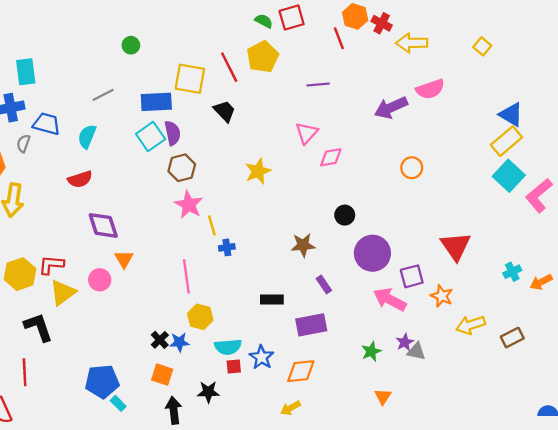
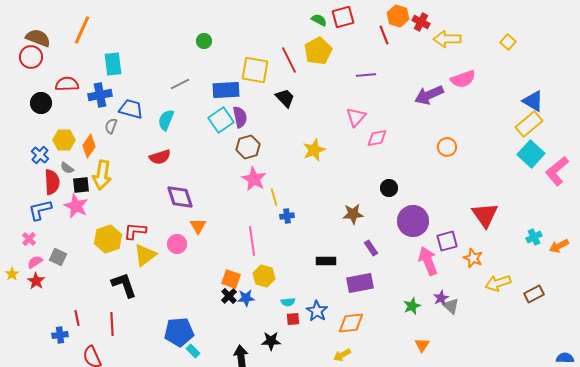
pink arrow: (390, 299) -> (428, 261), turned 40
cyan semicircle: (228, 347) -> (288, 302), size x0.6
gray triangle: (416, 351) -> (451, 306), turned 30
orange square: (162, 375) -> (231, 279), moved

